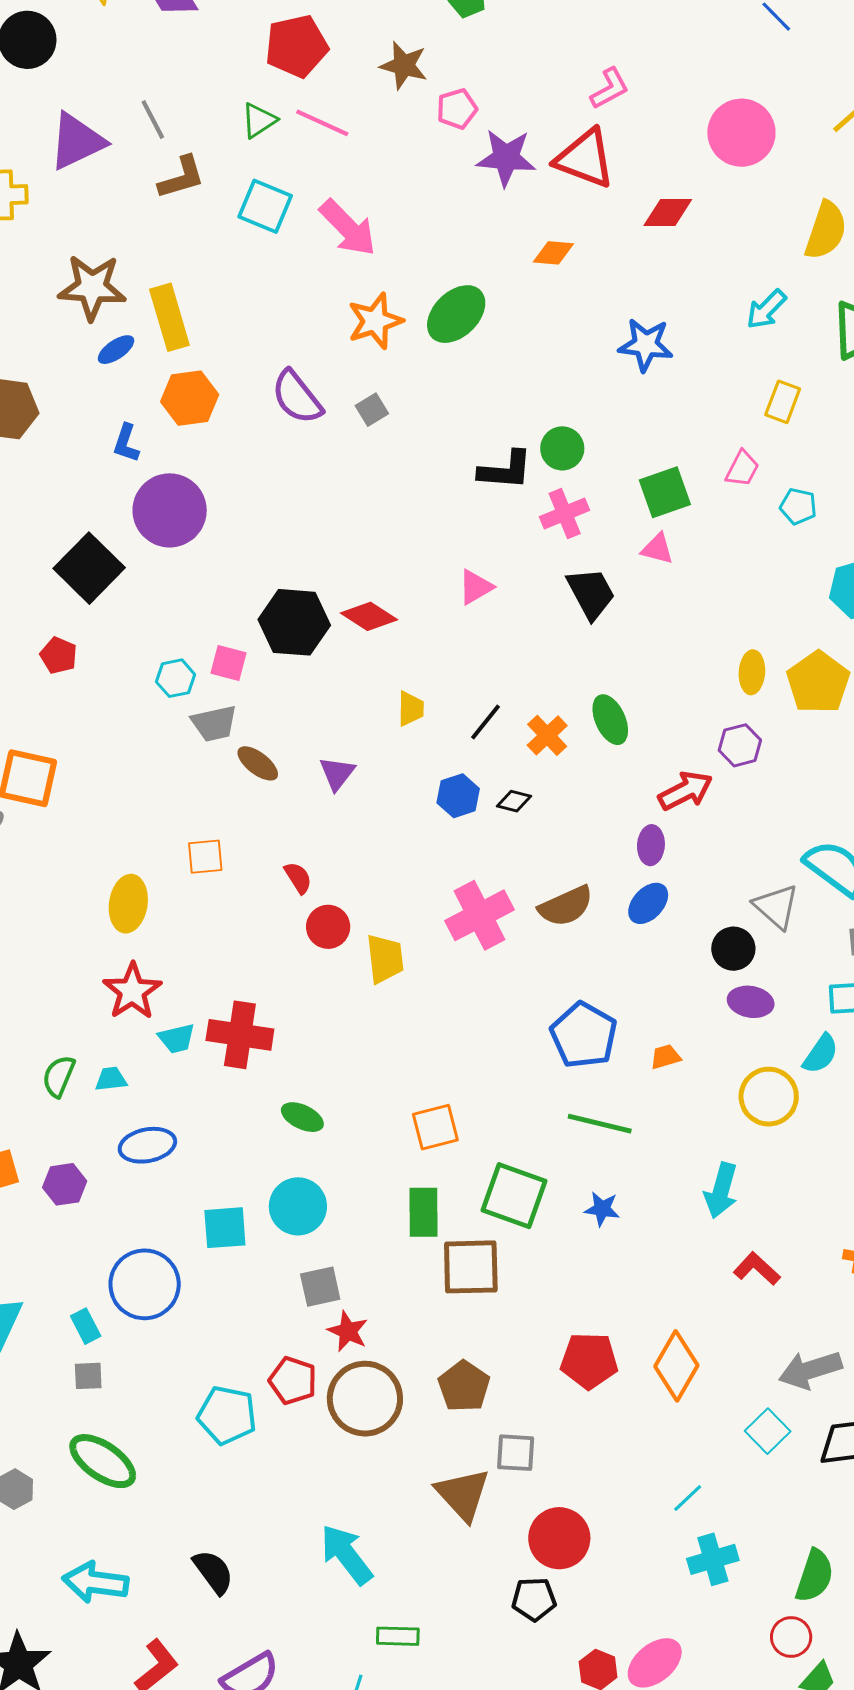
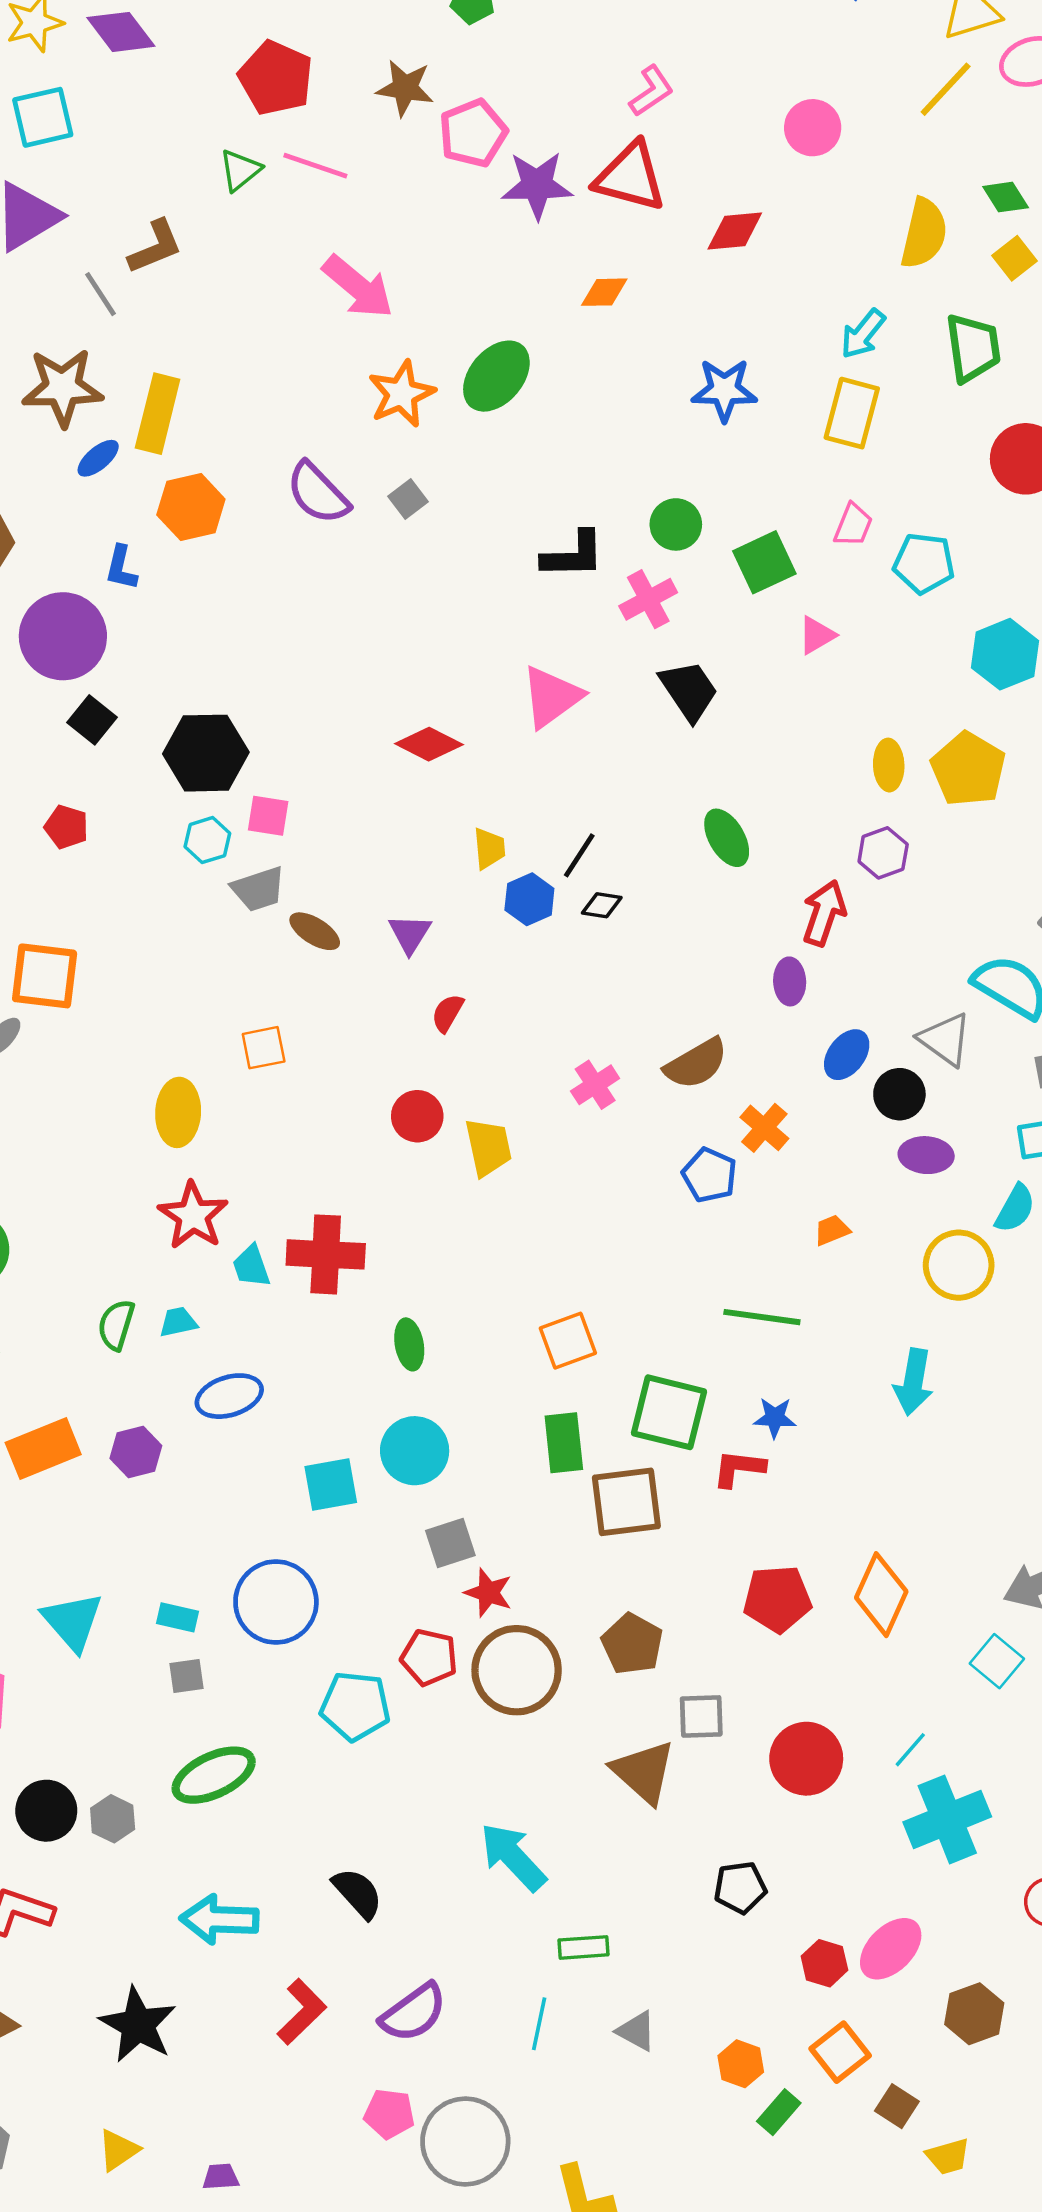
red pentagon: (296, 46) -> (276, 78), turned -30
pink pentagon: (457, 109) -> (473, 133), size x1.4
gray line: (153, 119) -> (100, 294), moved
pink circle: (741, 133) -> (813, 128), size x0.7
cyan square: (265, 206) -> (43, 117), moved, turned -30
yellow rectangle: (169, 317) -> (158, 414), turned 36
yellow rectangle: (783, 402) -> (852, 413), moved, size x1.4
green circle: (562, 448) -> (676, 524), moved
cyan pentagon: (798, 506) -> (924, 563), size x1.4
purple circle: (170, 510) -> (63, 636), moved
pink triangle: (657, 549) -> (817, 635), moved, turned -39
black square: (89, 568) -> (92, 720), size x0.6
pink triangle: (476, 587) -> (552, 697), size x1.5
black hexagon: (294, 622) -> (206, 753), moved
orange cross: (547, 735) -> (764, 1128), moved
red arrow: (685, 791) -> (824, 913), turned -38
blue hexagon: (458, 796) -> (529, 899), moved
black diamond: (514, 801) -> (602, 905), moved
red semicircle: (298, 878) -> (447, 1013), moved, turned -112
blue ellipse: (648, 903) -> (847, 1055), moved
pink cross: (480, 915) -> (595, 1085), size x0.6
blue pentagon: (584, 1035) -> (710, 1175), moved, size x0.7
cyan trapezoid: (177, 1038) -> (251, 1266), turned 90
green ellipse: (302, 1117) -> (409, 1344), turned 60
red L-shape: (757, 1269) -> (739, 1468), moved, turned -30
blue circle: (145, 1284) -> (276, 1602), moved
cyan rectangle: (86, 1326) -> (178, 1617), turned -44
green ellipse: (103, 1461) -> (214, 1775), turned -54
red circle: (559, 1538) -> (806, 1759), moved
cyan cross: (713, 1559) -> (947, 1819), size x1.4

